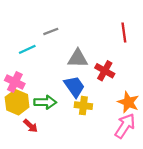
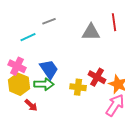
gray triangle: (78, 58) -> (91, 32), moved
red cross: (105, 71) -> (97, 77), moved
blue trapezoid: (74, 86) -> (49, 69), moved

